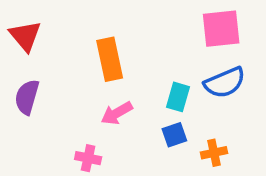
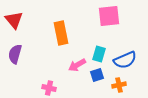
pink square: (221, 29) -> (109, 16), moved
blue semicircle: (225, 83) -> (125, 60), moved
pink arrow: (117, 113) -> (77, 65), moved

